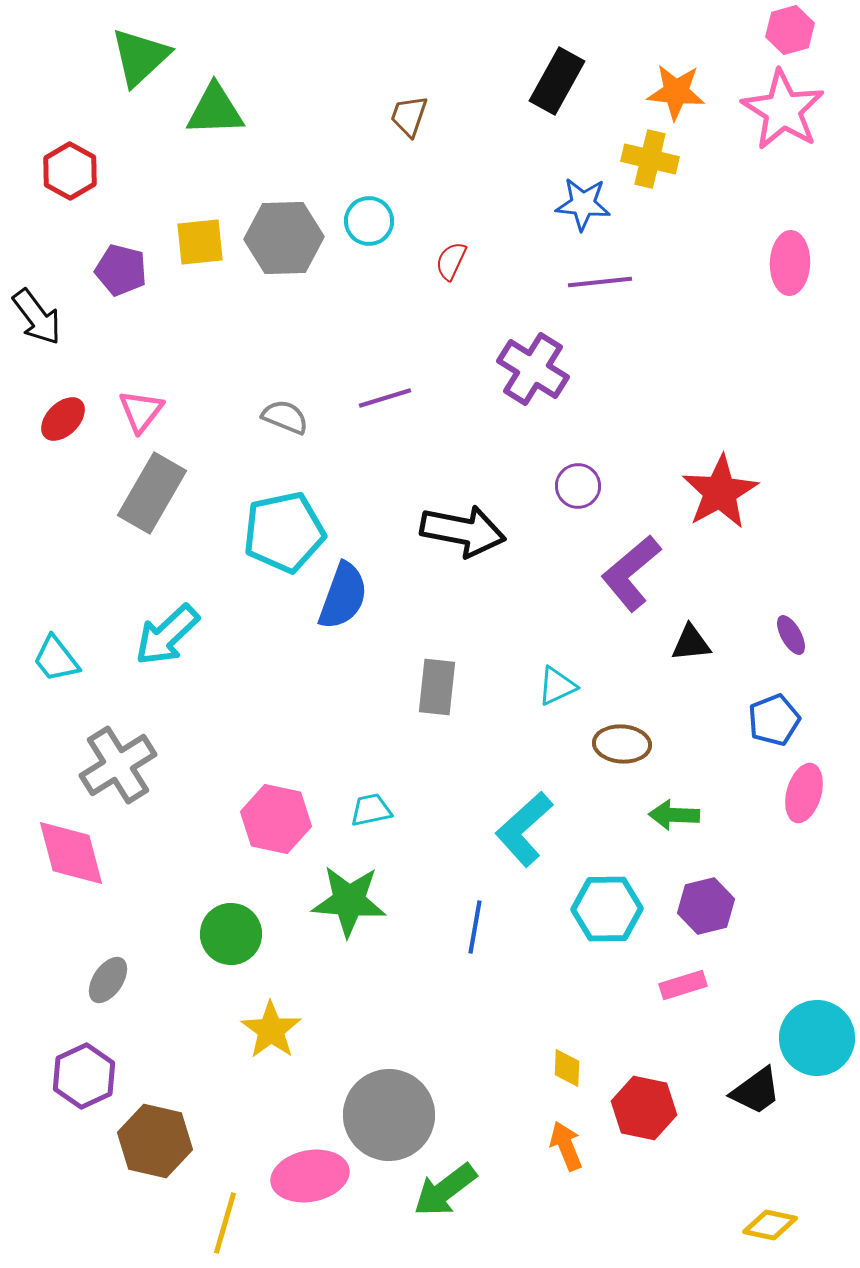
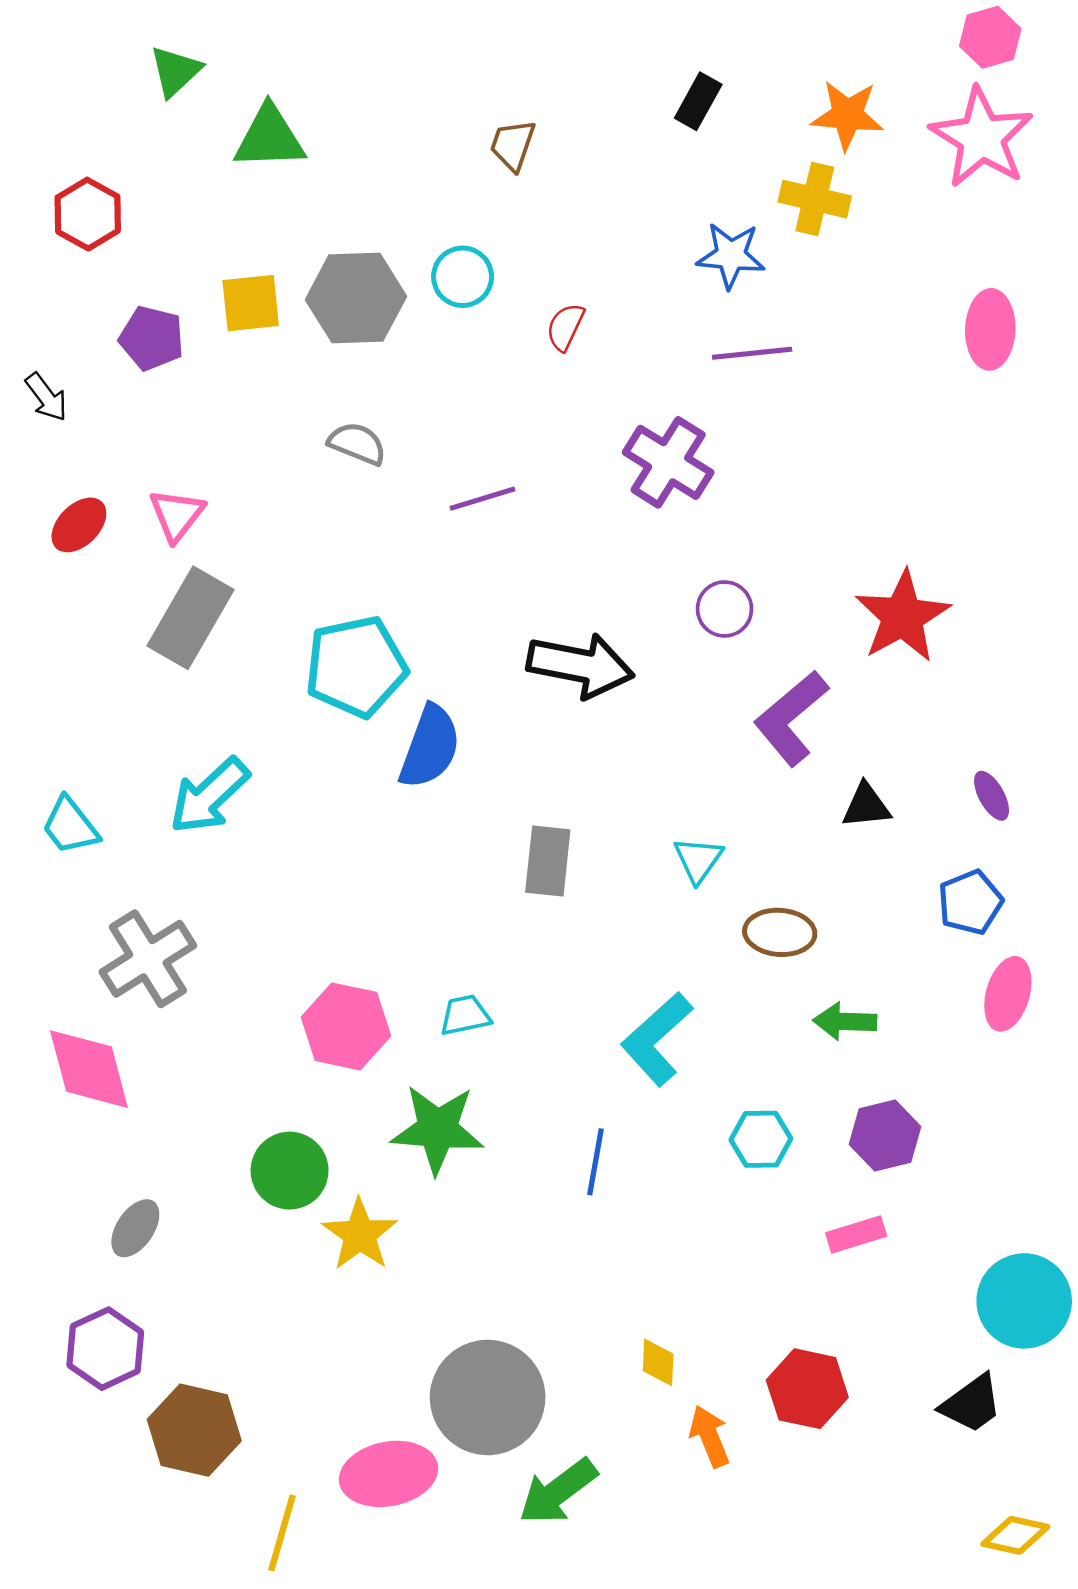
green triangle: (140, 57) -> (175, 71), size x0.7
black rectangle: (557, 81) -> (698, 101), size x0.7
black arrow: (37, 317) -> (46, 397), size x0.7
gray semicircle: (285, 417) -> (357, 443), moved
cyan triangle: (557, 686) -> (698, 860), turned -30
cyan hexagon: (607, 909) -> (761, 1139), size x0.7
yellow star: (271, 1030) -> (360, 1235), moved
yellow diamond: (567, 1068) -> (658, 1362), moved
black trapezoid: (756, 1091) -> (971, 1404), moved
yellow diamond: (770, 1225) -> (1015, 1535), moved

